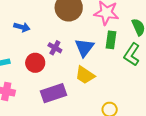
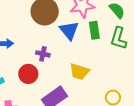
blue triangle: (84, 48) -> (69, 30), moved

